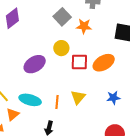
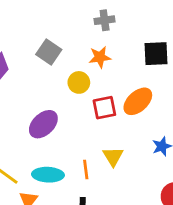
gray square: (62, 17) -> (49, 52), moved
yellow circle: (61, 48) -> (79, 82), moved

